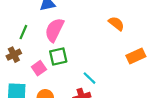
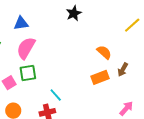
orange semicircle: (116, 24) -> (104, 52), moved

